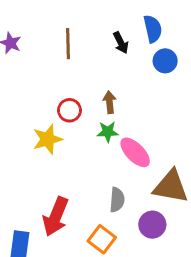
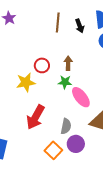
brown line: (68, 44) -> (58, 22), moved
red arrow: (56, 217) -> (35, 117), moved
purple circle: (152, 225) -> (76, 144), moved

